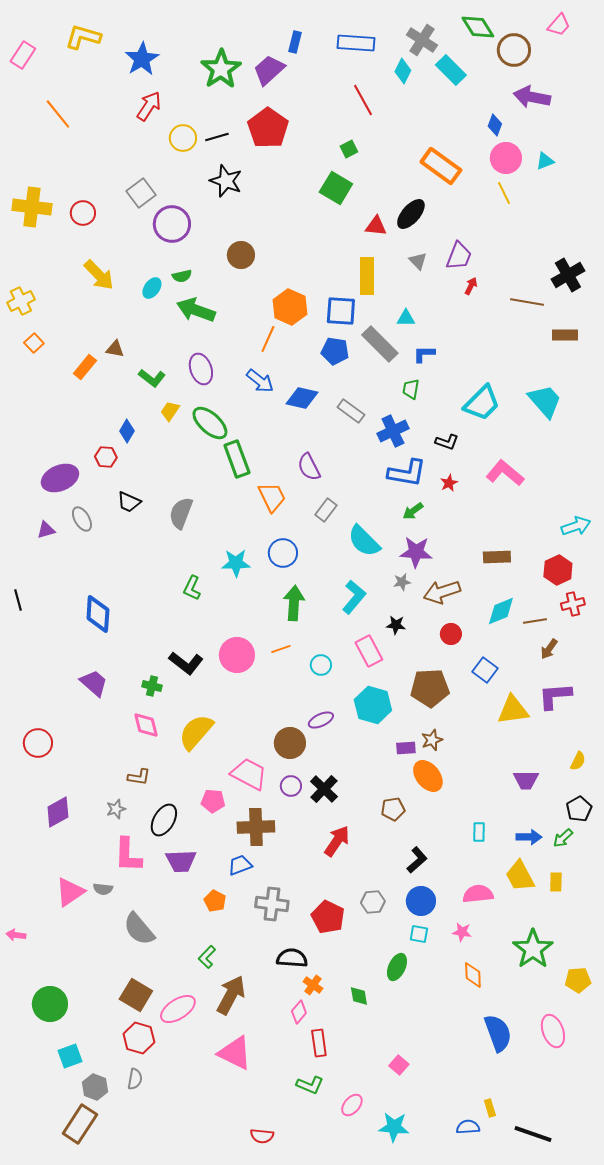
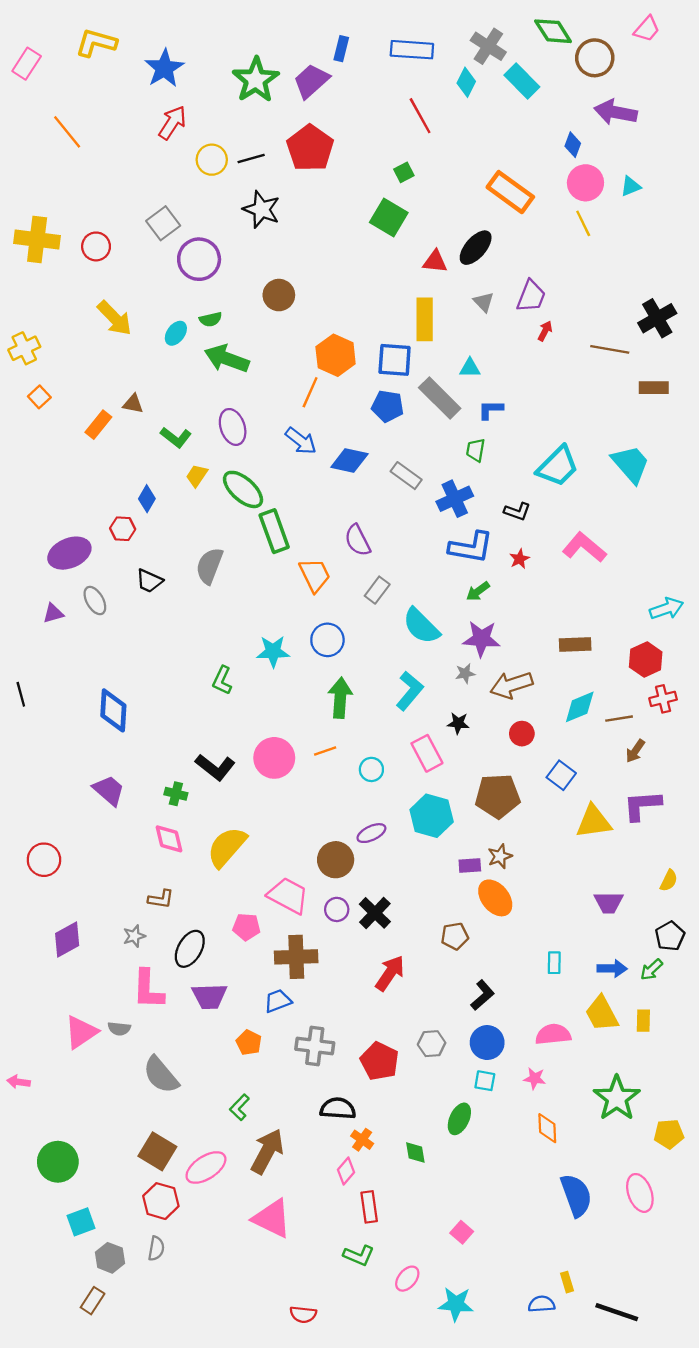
gray semicircle: (181, 513) -> (209, 566), moved
brown rectangle: (80, 1124) -> (93, 1301), size x0.6

